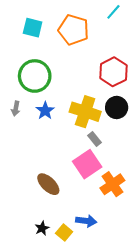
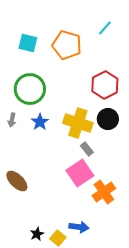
brown ellipse: (48, 184) -> (17, 181), moved

